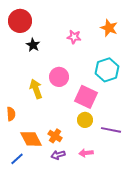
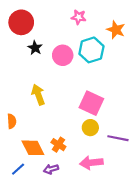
pink star: (74, 37) -> (79, 17), moved
cyan hexagon: (107, 70) -> (91, 50), moved
pink circle: (59, 77) -> (63, 55), moved
pink arrow: (86, 153) -> (91, 163), size x1.5
purple arrow: (58, 155) -> (51, 169), moved

